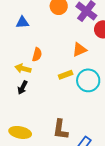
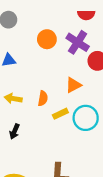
orange semicircle: (37, 55) -> (43, 98), moved
yellow arrow: (23, 68) -> (13, 99), moved

